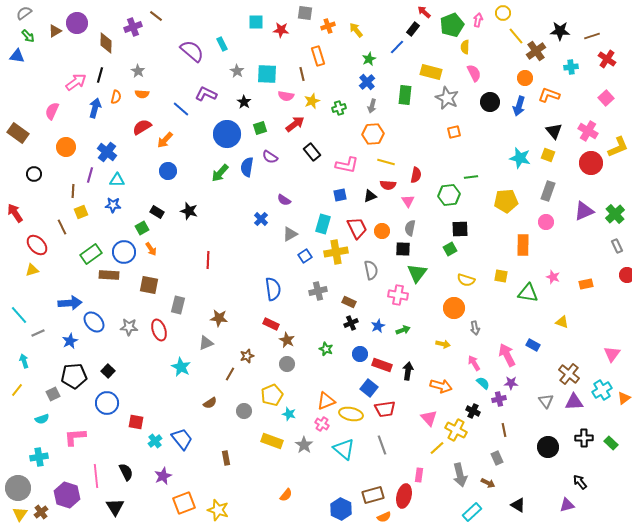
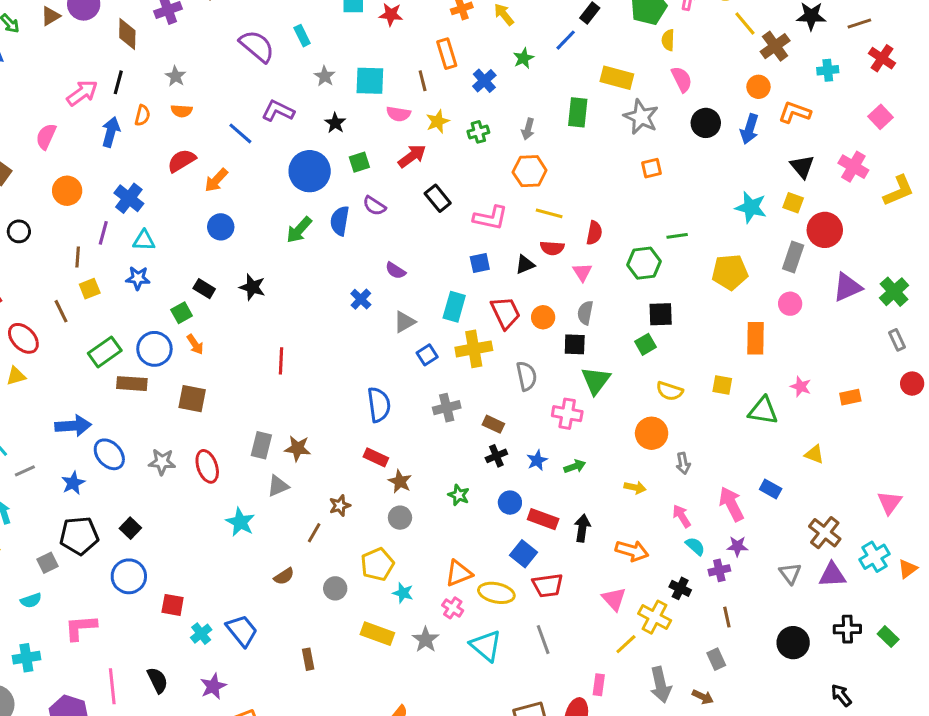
blue cross: (367, 82) -> (484, 81), moved
red circle: (591, 163) -> (825, 230), moved
gray rectangle: (178, 305) -> (261, 445), moved

